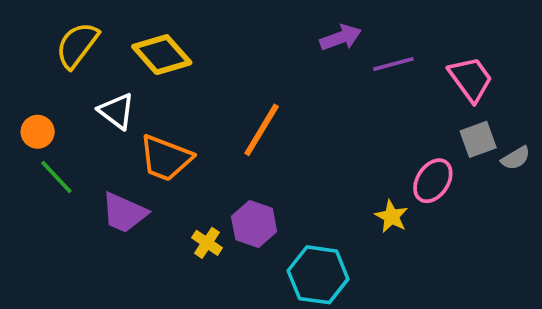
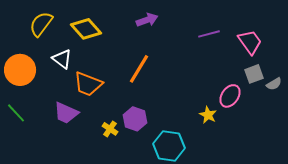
purple arrow: (341, 38) -> (147, 20), moved
orange circle: (38, 132) -> (20, 70), size x1.8
green line: (56, 177) -> (16, 113), moved

